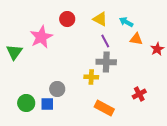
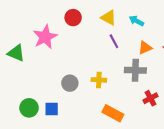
orange triangle: (136, 39) -> (145, 48), moved, turned -32
green triangle: (14, 52) -> (16, 53), turned -42
gray cross: (106, 62) -> (135, 70), moved
gray circle: (57, 89) -> (70, 83), moved

